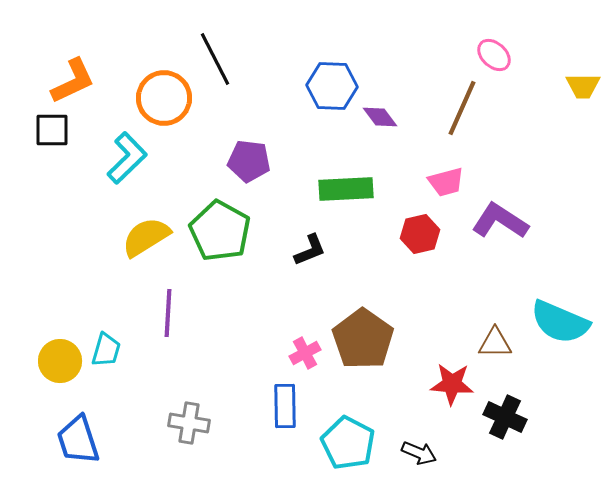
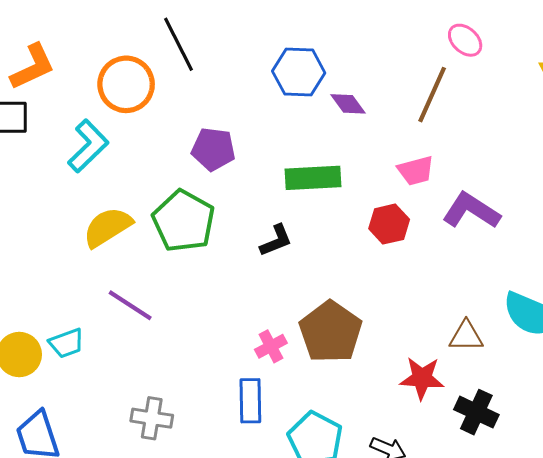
purple line: (168, 313) -> (130, 305), turned -60
cyan trapezoid: (106, 350) -> (66, 343), turned 54

